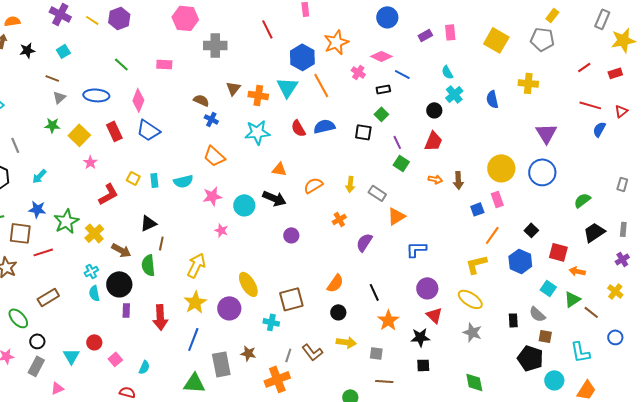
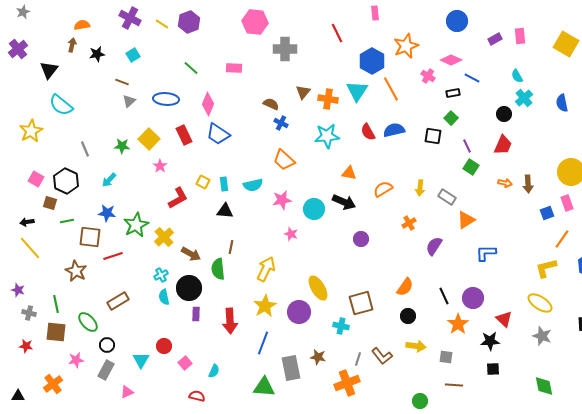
green star: (52, 125) -> (122, 146), moved
black triangle: (148, 223) -> (225, 211), moved, turned 30
purple circle: (427, 288) -> (473, 298), moved

